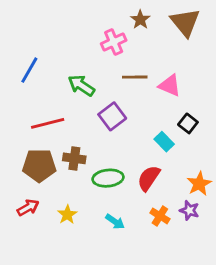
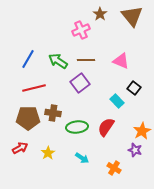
blue line: (29, 70) -> (28, 59), moved
brown line: (135, 77) -> (86, 60), moved
orange cross: (160, 216) -> (114, 168), moved

